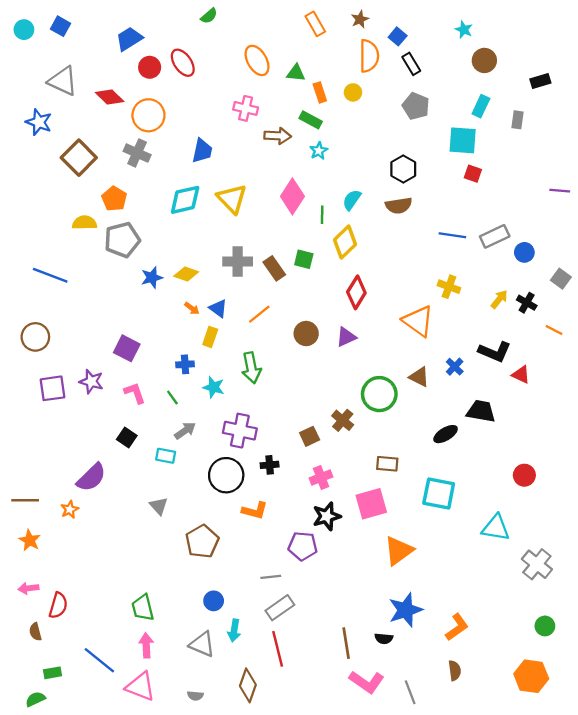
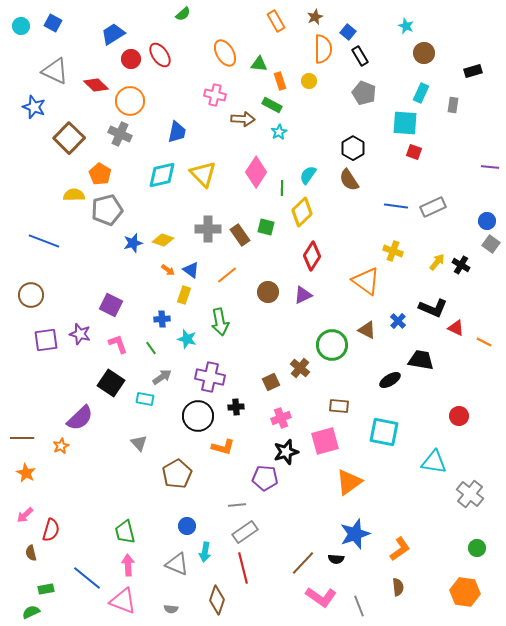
brown semicircle: (399, 206) -> (349, 180), turned 65
blue circle: (524, 252) -> (487, 221), moved
orange line: (554, 330) -> (484, 342), moved
black square: (127, 437) -> (111, 383), size x1.5
pink arrow: (29, 588) -> (25, 515), turned -36
brown line: (346, 643) -> (303, 563), turned 52

